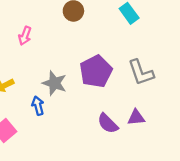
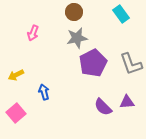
gray star: (54, 83) -> (77, 38), moved, turned -30

